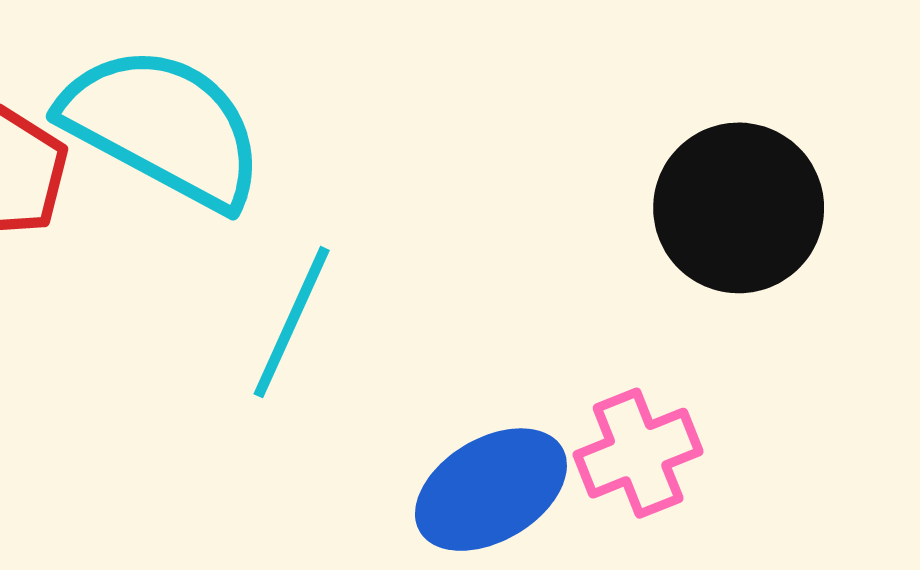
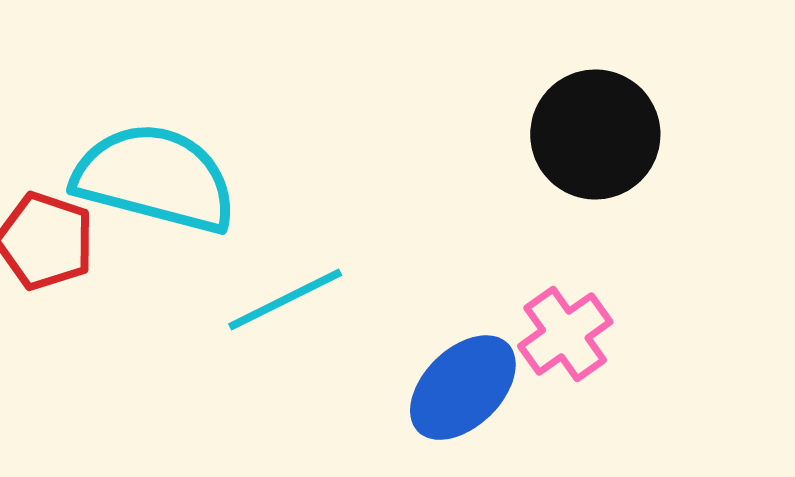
cyan line: (292, 322) -> (285, 300), turned 53

